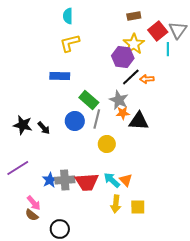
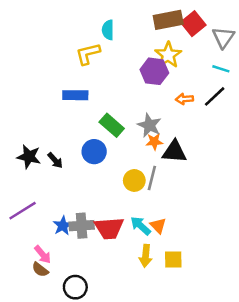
cyan semicircle: (68, 16) -> (108, 30), moved
brown rectangle: (134, 16) -> (168, 20), size x1.6
red square: (158, 31) -> (193, 24), moved
cyan line: (168, 49) -> (221, 69), moved, turned -72
black line: (131, 77) -> (215, 96), moved
gray line: (97, 119) -> (152, 178), moved

